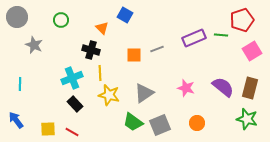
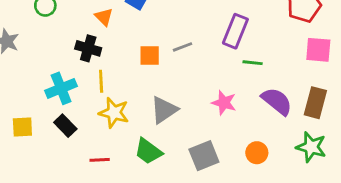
green line: (221, 35) -> (253, 63), moved
purple rectangle: (194, 38) -> (235, 31), turned -45
pink square: (252, 51) -> (318, 50), turned 36
orange circle: (197, 123) -> (257, 153), moved
gray square: (160, 125) -> (204, 156), moved
yellow square: (48, 129) -> (22, 127), moved
red line: (72, 132) -> (100, 160), moved, turned -32

